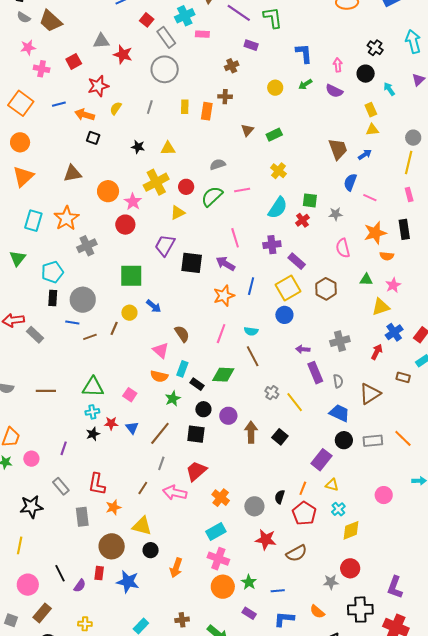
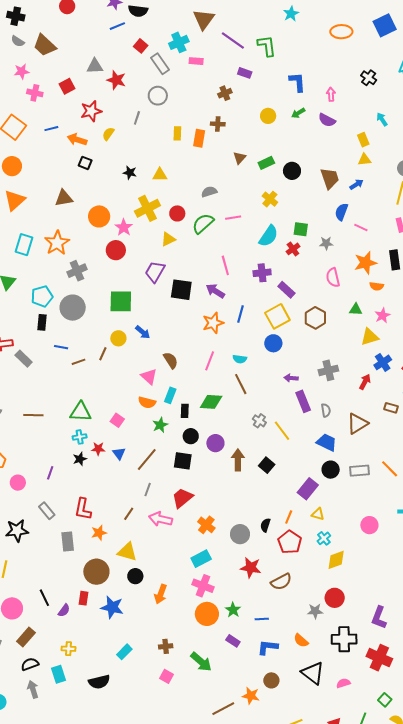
gray circle: (165, 69) -> (158, 96), size x0.7
black circle: (366, 74) -> (292, 171), moved
gray line: (150, 107) -> (137, 118), moved
gray circle: (83, 300) -> (73, 308), moved
black rectangle: (197, 384) -> (185, 411), turned 56

